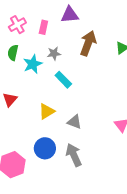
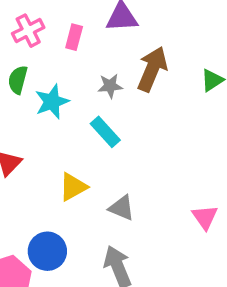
gray star: (54, 53) -> (110, 86), moved
blue circle: (45, 148) -> (47, 251), moved

